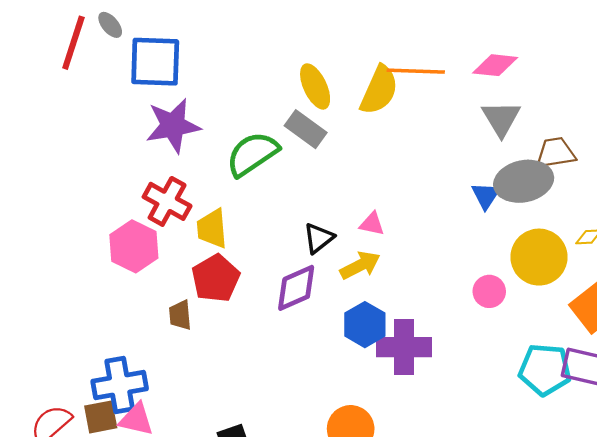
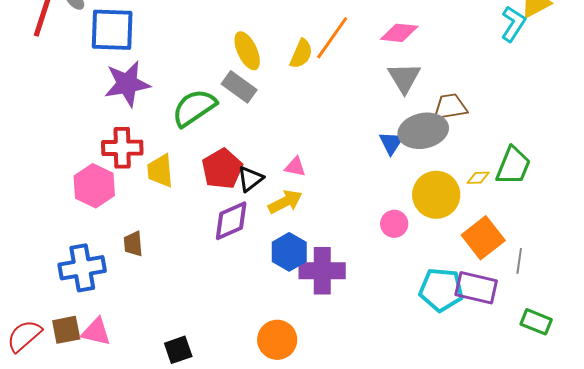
orange line: (416, 71) -> (332, 38), turned -57
yellow semicircle: (379, 90) -> (301, 54), size x0.7
red cross: (167, 201) -> (122, 148), turned -30
red pentagon: (216, 278) -> (222, 169), moved
blue cross: (120, 385) -> (82, 268), moved

